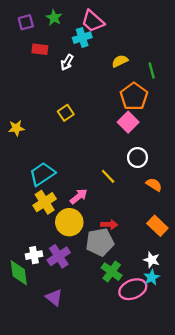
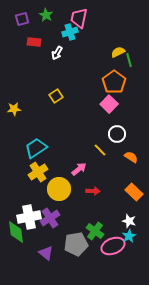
pink trapezoid: (93, 21) -> (79, 18), turned 60
yellow semicircle: (120, 61) -> (118, 52), moved
yellow line: (108, 176) -> (100, 150), moved
pink arrow: (79, 196) -> (79, 169), moved
gray pentagon: (100, 242) -> (76, 244), moved
white cross: (34, 255) -> (29, 217), size x1.6

